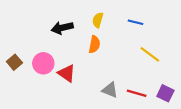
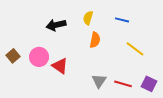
orange semicircle: (94, 44) -> (95, 40), moved
gray triangle: (110, 90) -> (99, 81), turned 42

